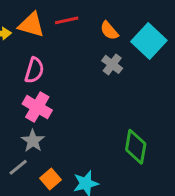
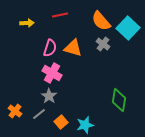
red line: (67, 20) -> (60, 15), moved
orange triangle: (31, 25) -> (73, 48), moved
orange semicircle: (109, 31) -> (101, 21), size x1.5

